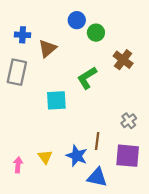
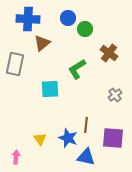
blue cross: (23, 35) -> (28, 19), moved, size x1.6
gray cross: (129, 121) -> (115, 95), moved
pink arrow: (18, 165) -> (16, 157), moved

